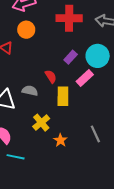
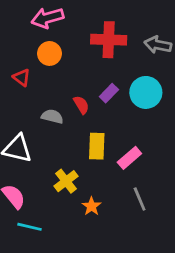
red semicircle: (51, 76) -> (81, 105), moved
pink rectangle: (85, 78) -> (129, 158), moved
gray semicircle: (30, 91) -> (52, 116), moved

